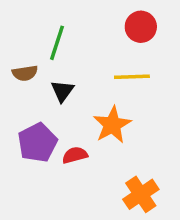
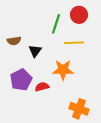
green line: (57, 43) -> (56, 24), moved
orange star: (112, 125) -> (63, 70), turned 30
orange cross: (141, 194) -> (79, 109), turned -36

